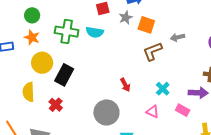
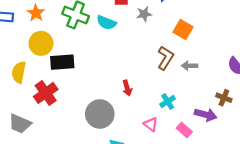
orange square: (146, 25) -> (183, 30), moved
gray arrow: (177, 37) -> (189, 66), moved
brown L-shape: (153, 51) -> (165, 58), turned 130
black rectangle: (64, 75) -> (62, 62), turned 45
red cross: (56, 105) -> (46, 93), size x1.5

